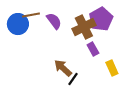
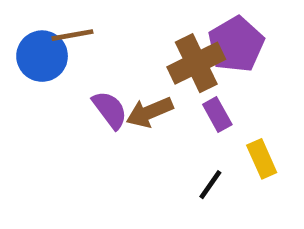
purple semicircle: (54, 21) -> (110, 110), moved
brown arrow: (63, 68) -> (150, 112), moved, turned -66
black line: (73, 79) -> (210, 185), moved

